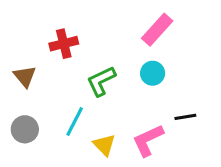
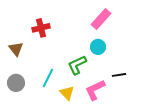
green L-shape: (101, 81) -> (77, 65), moved

